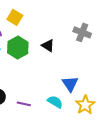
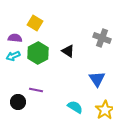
blue triangle: (70, 84) -> (97, 79), moved
purple line: (24, 104) -> (36, 90), moved

